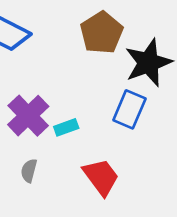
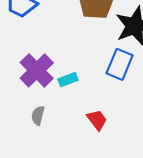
red trapezoid: (101, 177) -> (97, 120), size x0.7

